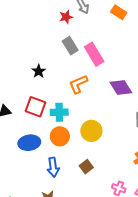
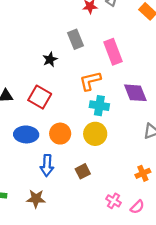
gray rectangle: (70, 46) -> (76, 39), moved
cyan cross: (59, 112) -> (99, 106), moved

